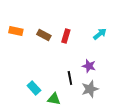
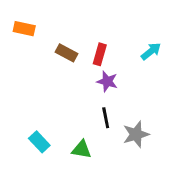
orange rectangle: (16, 31) -> (24, 29), moved
purple star: (89, 66) -> (107, 81), moved
cyan rectangle: (34, 88) -> (39, 142), moved

